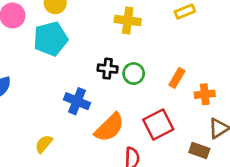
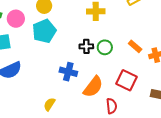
orange rectangle: (177, 78) -> (135, 46), turned -72
red square: (158, 125) -> (127, 80), turned -30

